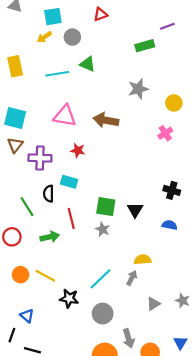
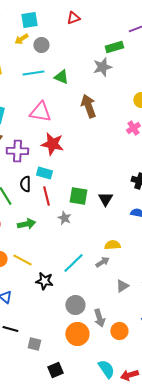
gray circle: (72, 37) -> (41, 45), moved
green triangle: (87, 64) -> (61, 77), moved
gray star: (138, 89) -> (102, 67), moved
brown arrow: (106, 120) -> (88, 106), moved, turned 60
red star: (78, 150) -> (52, 144), size x1.6
red line: (71, 218) -> (46, 196), moved
gray star: (103, 229) -> (64, 218), moved
gray arrow: (132, 278) -> (102, 262), turned 32
gray circle: (103, 314) -> (75, 305), moved

